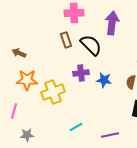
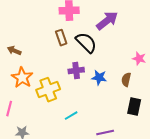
purple arrow: (112, 23) -> (107, 21), turned 45
orange star: (27, 80) -> (22, 78), turned 30
cyan line: (76, 127) -> (71, 116), moved

